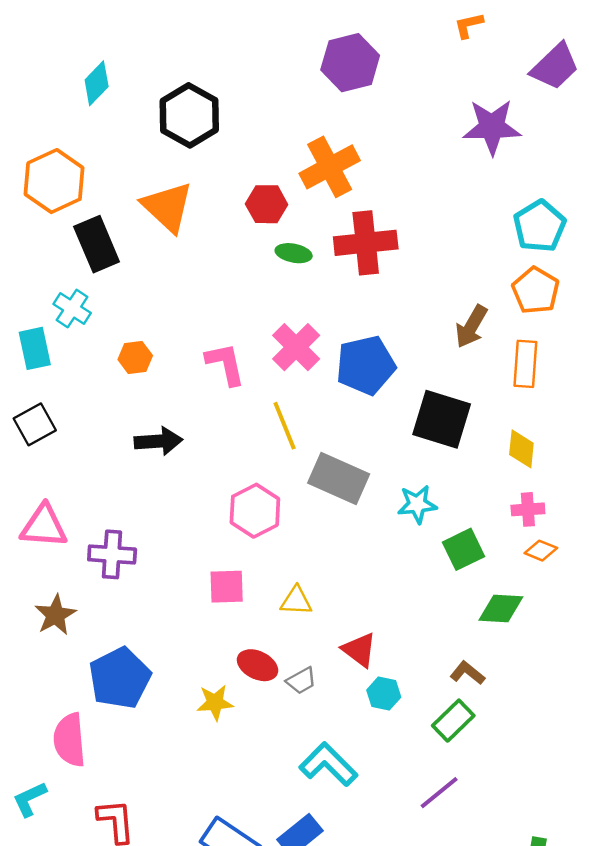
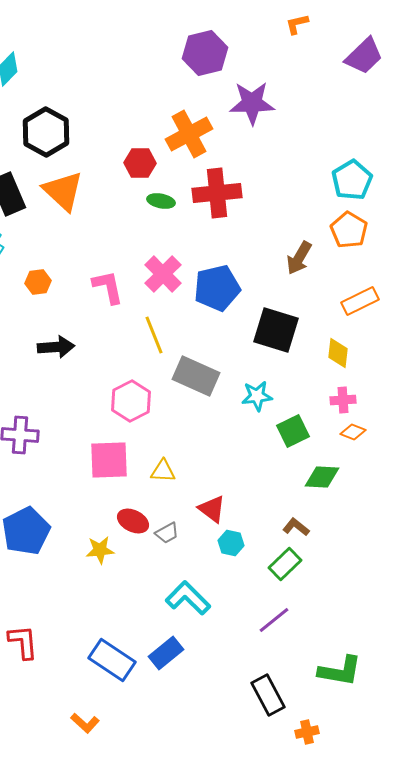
black hexagon: (189, 115) -> (46, 132), moved
purple star: (492, 127) -> (252, 103), moved
orange triangle: (167, 207) -> (63, 191), moved
orange rectangle: (525, 364) -> (360, 301), moved, turned 60
pink square: (227, 587) -> (109, 460), size x1.4

